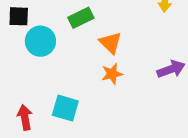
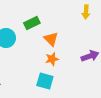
cyan square: (65, 108) -> (45, 81), moved

